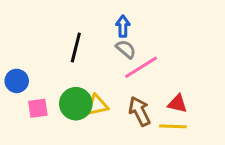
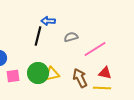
blue arrow: (123, 26) -> (48, 21), moved, turned -88
gray semicircle: (126, 49) -> (71, 37), turned -56
pink line: (141, 67) -> (95, 49), moved

